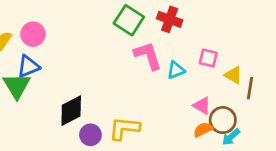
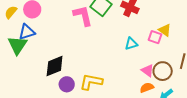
pink L-shape: (148, 56) -> (83, 16), moved
yellow triangle: (233, 75) -> (165, 30), moved
brown circle: (223, 120) -> (163, 71), moved

